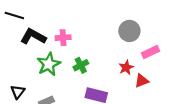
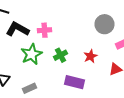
red star: (126, 67) -> (90, 56), moved

